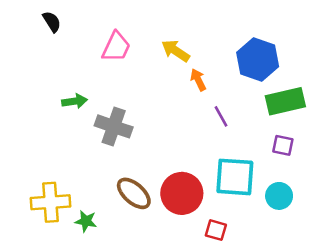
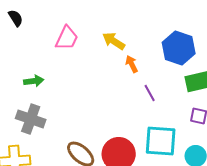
gray cross: (114, 126) -> (31, 119), moved

